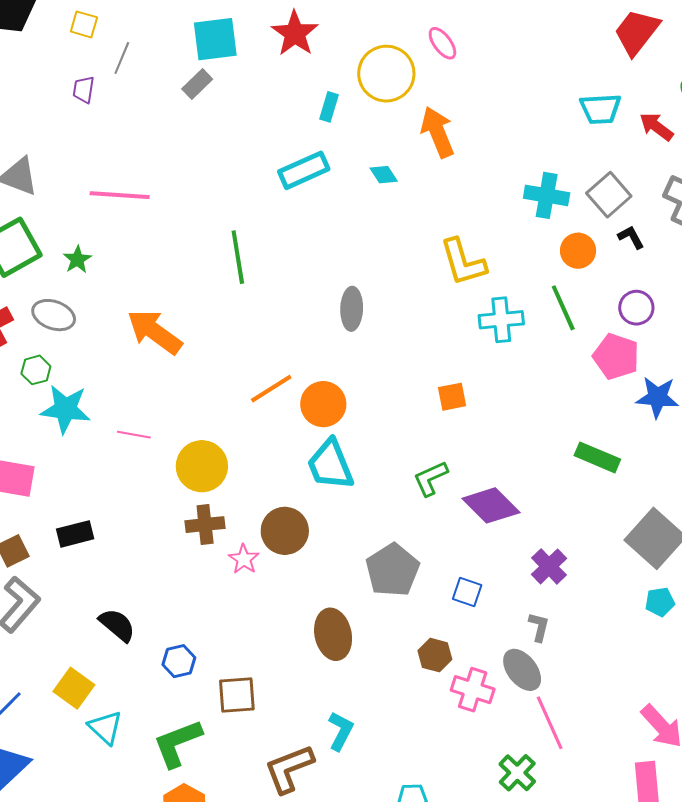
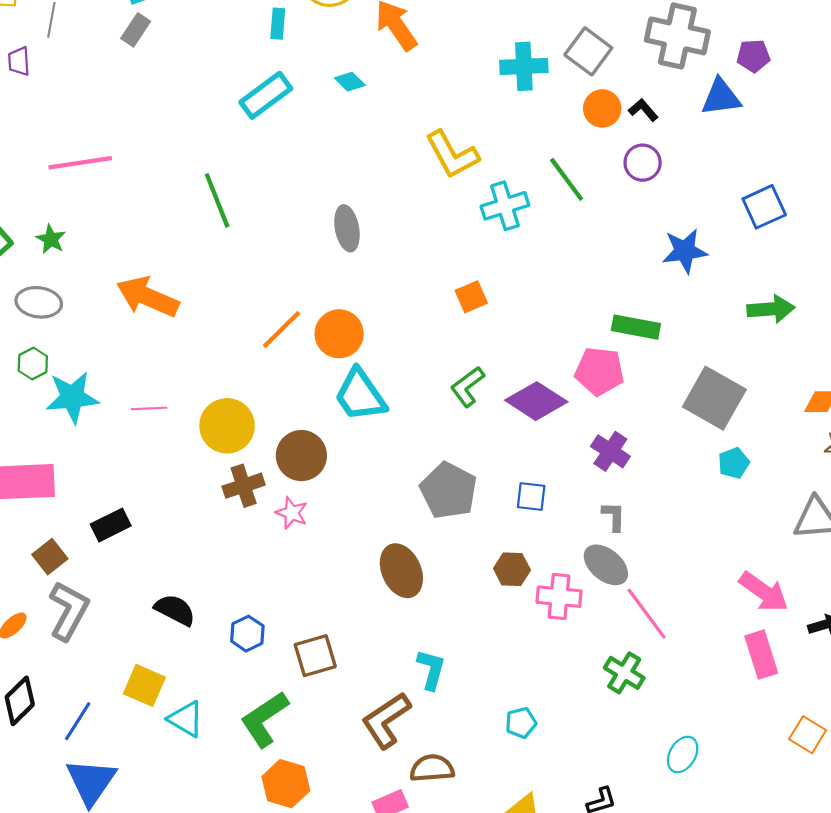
black L-shape: (631, 237) -> (643, 110), moved
orange circle: (578, 251) -> (602, 108), moved
pink pentagon: (616, 356) -> (600, 371), moved
brown circle: (285, 531) -> (301, 456), moved

